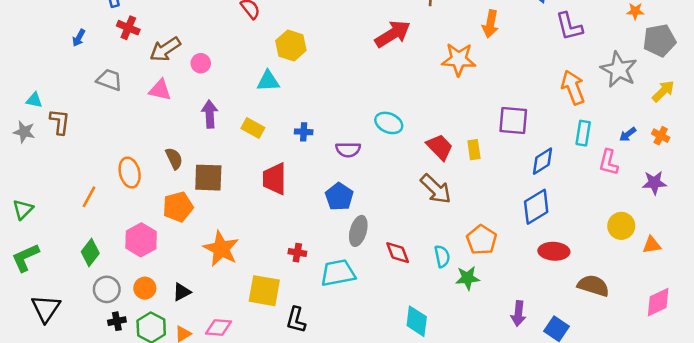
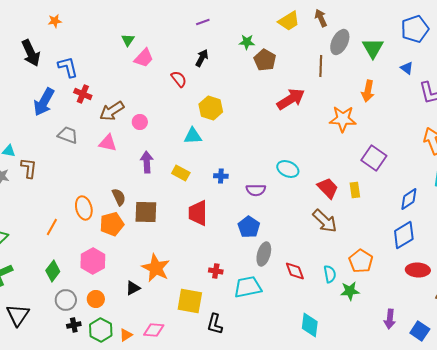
blue arrow: (79, 38) -> (44, 102), size x2.0
purple square: (513, 120) -> (374, 158), moved, turned 30
orange pentagon: (178, 207) -> (112, 224), moved
black triangle: (182, 292) -> (133, 288), moved

